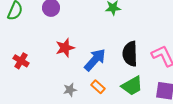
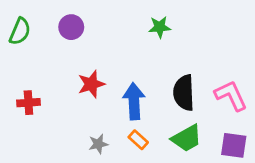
blue arrow: (95, 60) -> (134, 101), turned -45
red cross: (21, 61) -> (28, 103), turned -35

